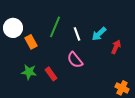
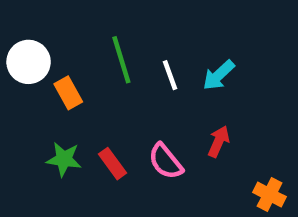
green line: (55, 27) -> (121, 60), turned -40
red arrow: (116, 47) -> (219, 141), moved
pink semicircle: (75, 60) -> (166, 161), moved

